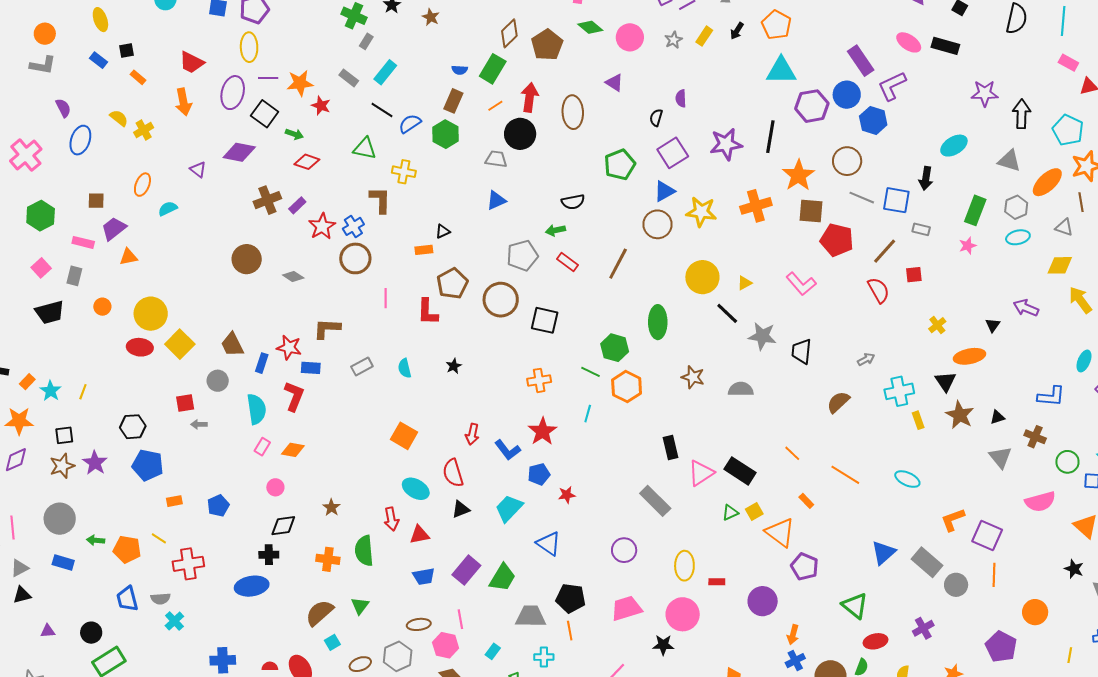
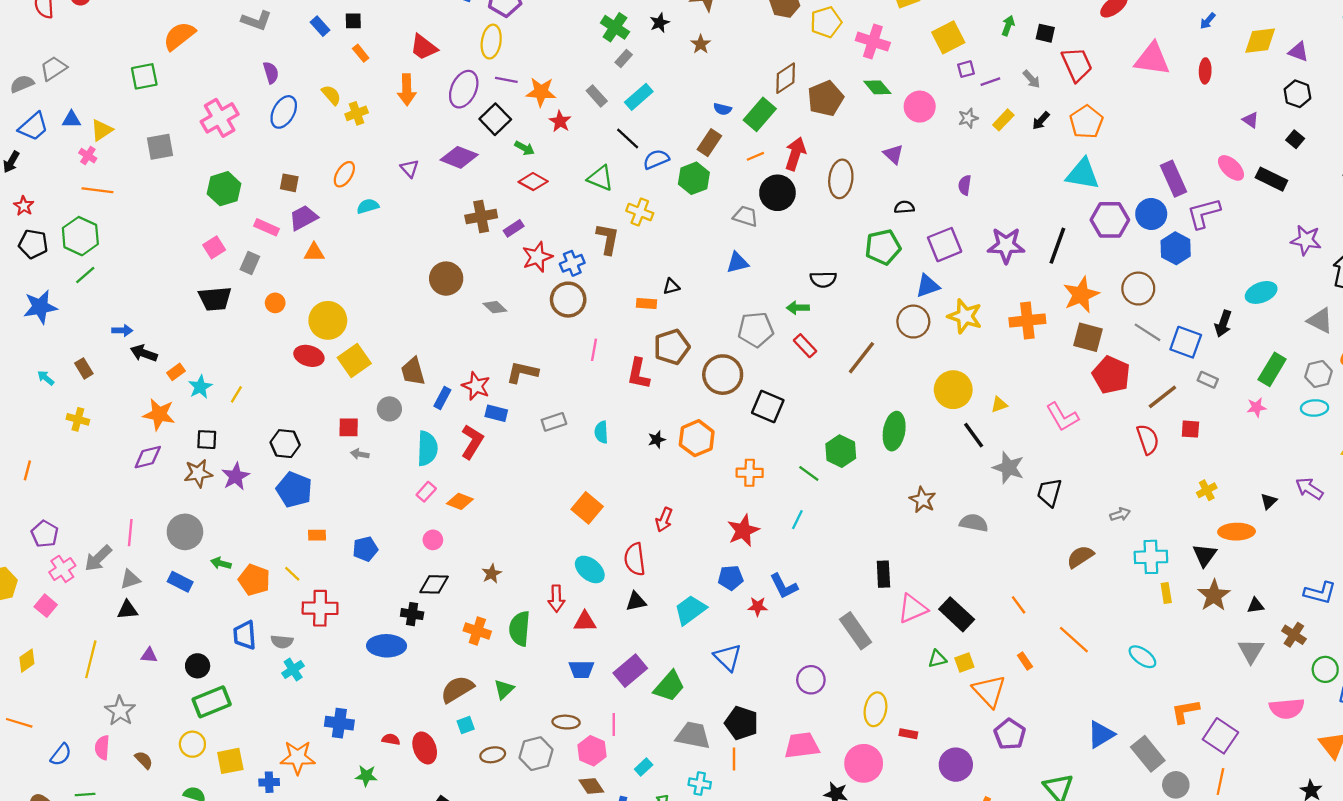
black semicircle: (656, 118) -> (904, 207), moved, turned 60
orange hexagon: (627, 387) -> (697, 438), moved
blue L-shape: (508, 450) -> (784, 586), moved

